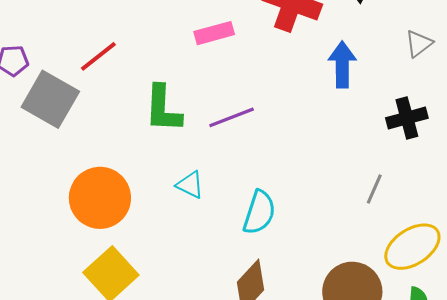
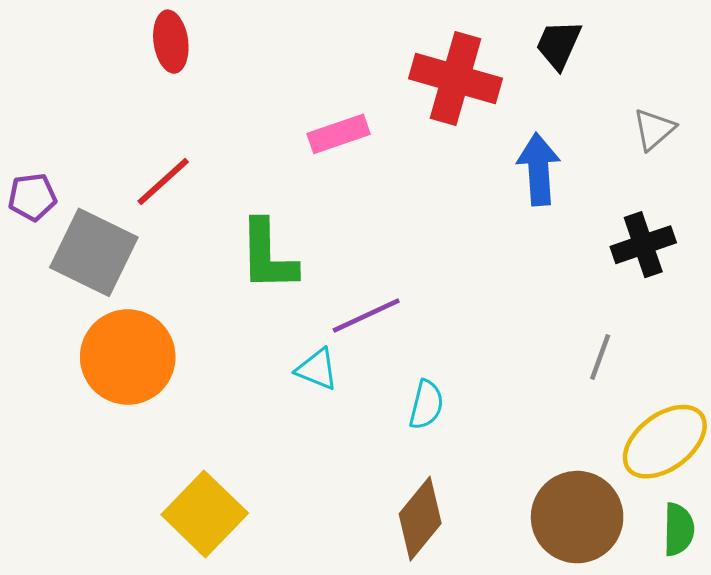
purple line: (232, 117) -> (366, 315), moved
orange circle: (100, 198) -> (128, 357), moved
cyan semicircle: (259, 212) -> (426, 405), size x0.7

